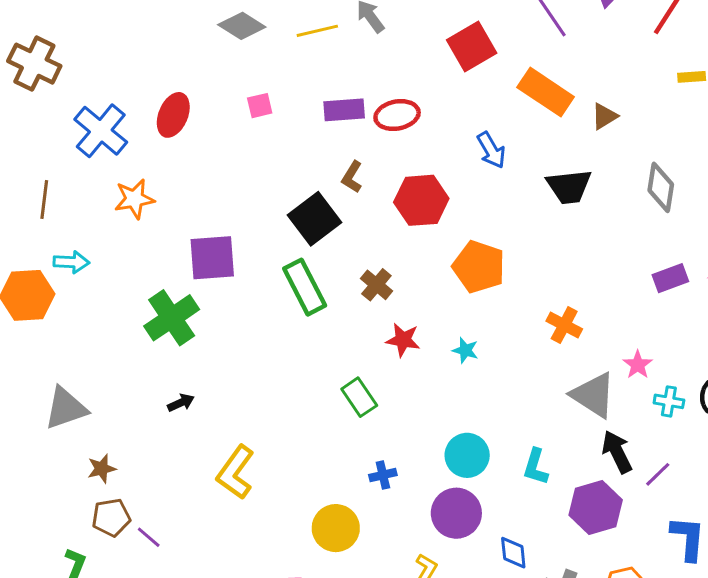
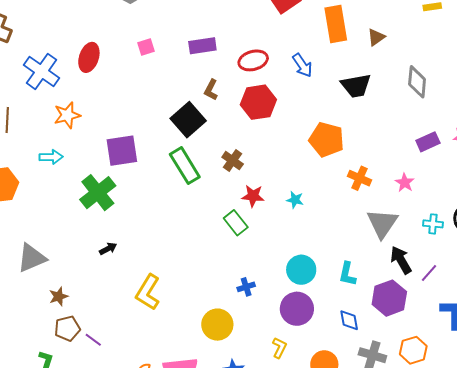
orange rectangle: (546, 92) -> (336, 24), turned 51
red ellipse: (397, 115) -> (253, 60), moved
cyan arrow: (71, 262) -> (51, 157), moved
orange pentagon: (479, 267) -> (327, 140), moved
pink star: (638, 365) -> (405, 183), moved
gray triangle: (593, 395) -> (382, 223), turned 36
green rectangle: (359, 397) -> (236, 223), moved
blue diamond: (513, 553) -> (349, 320), moved

